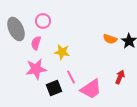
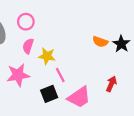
pink semicircle: (36, 43) -> (28, 46), moved
pink line: (71, 77) -> (60, 75), moved
black square: (54, 88) -> (49, 94), moved

